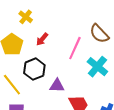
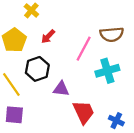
brown semicircle: (99, 34) -> (112, 34), turned -55
cyan cross: (97, 67) -> (107, 71), turned 30

